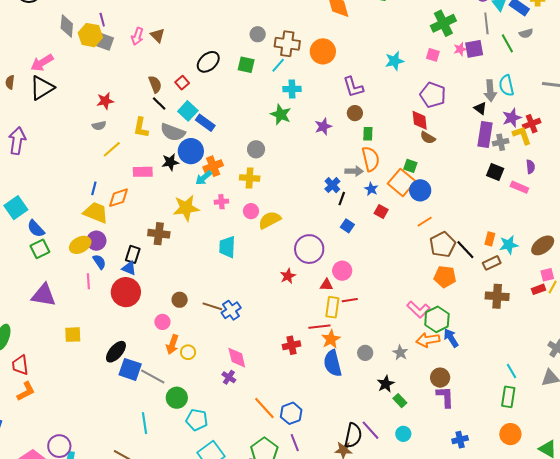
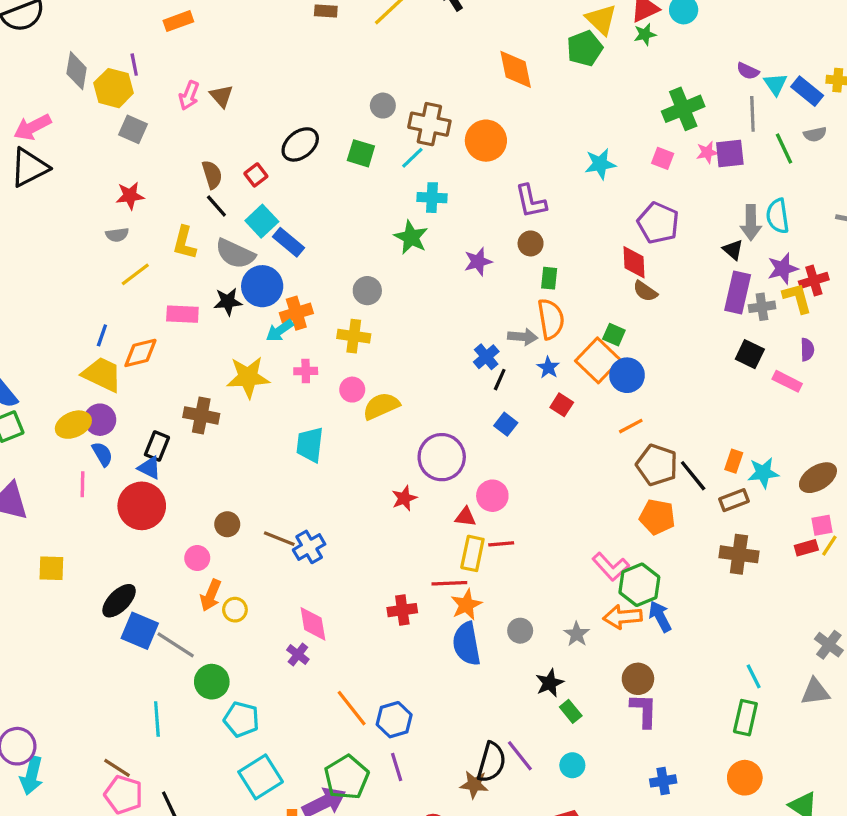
gray square: (105, 42) -> (133, 129), moved
brown pentagon: (443, 245) -> (657, 465), turned -30

